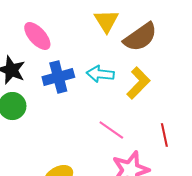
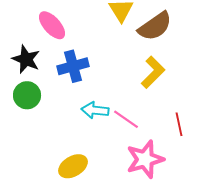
cyan arrow: (100, 74) -> (95, 110), moved

